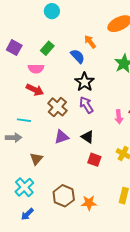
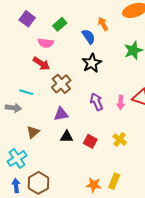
purple arrow: (86, 105) -> (97, 102), moved
black triangle: (88, 137) -> (67, 137), moved, turned -40
brown hexagon: (64, 196) -> (38, 183), moved
orange star: (89, 203) -> (94, 185), moved
blue arrow: (27, 214) -> (16, 186), turned 120

